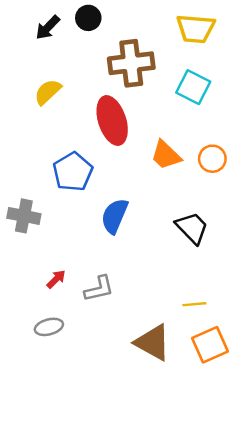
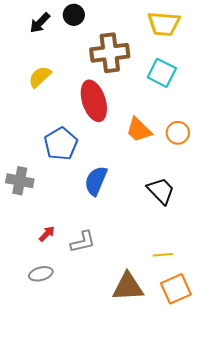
brown triangle: (153, 342) -> (128, 287), turned -32

